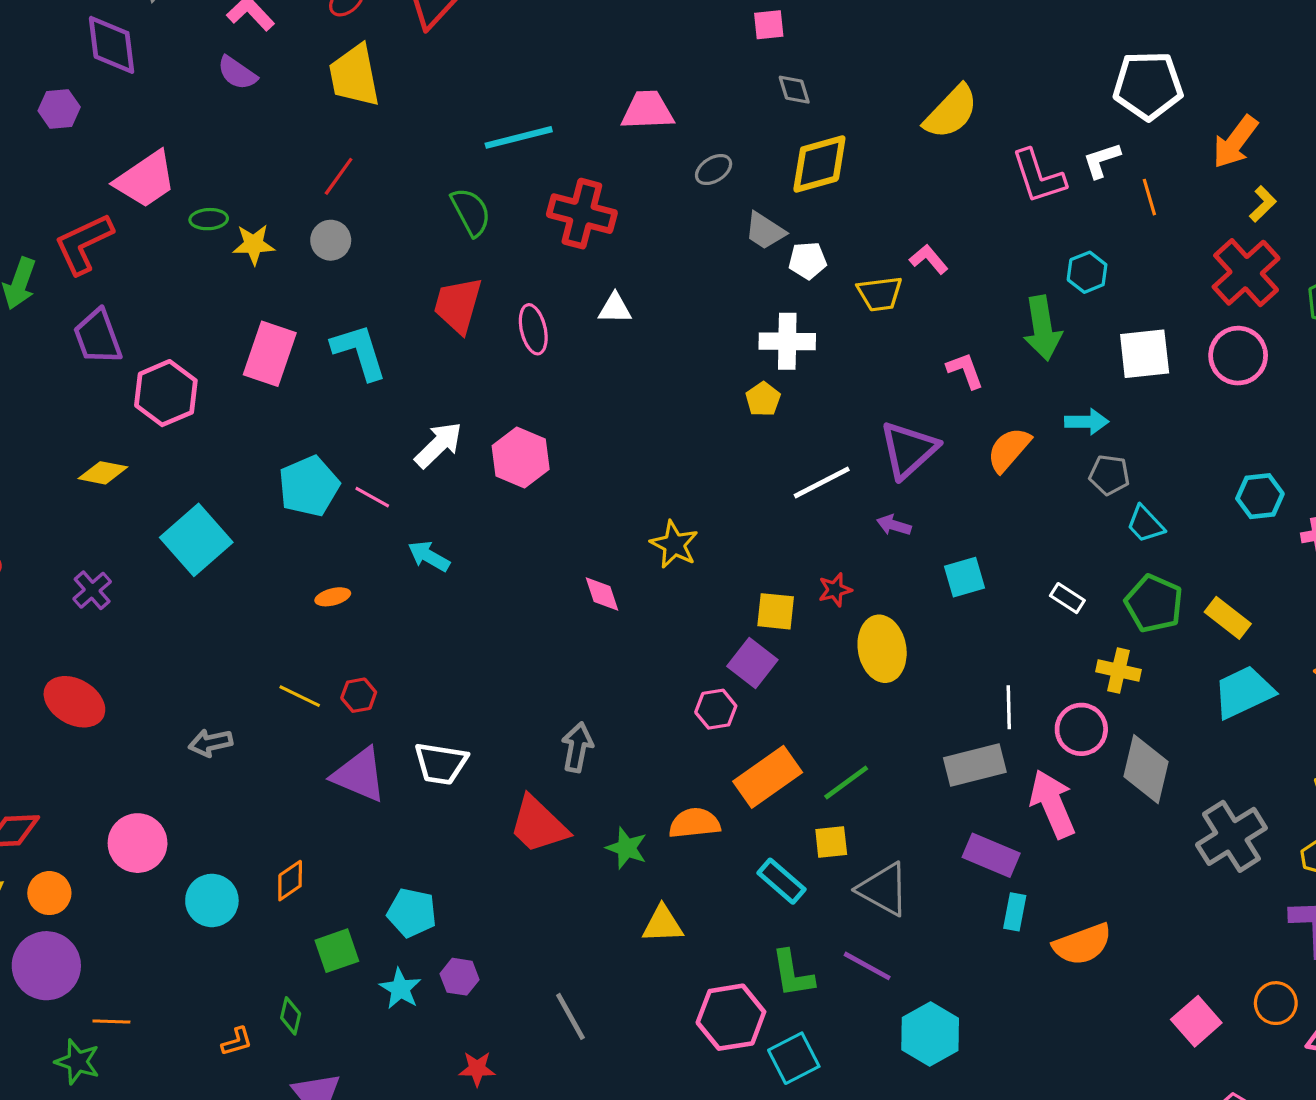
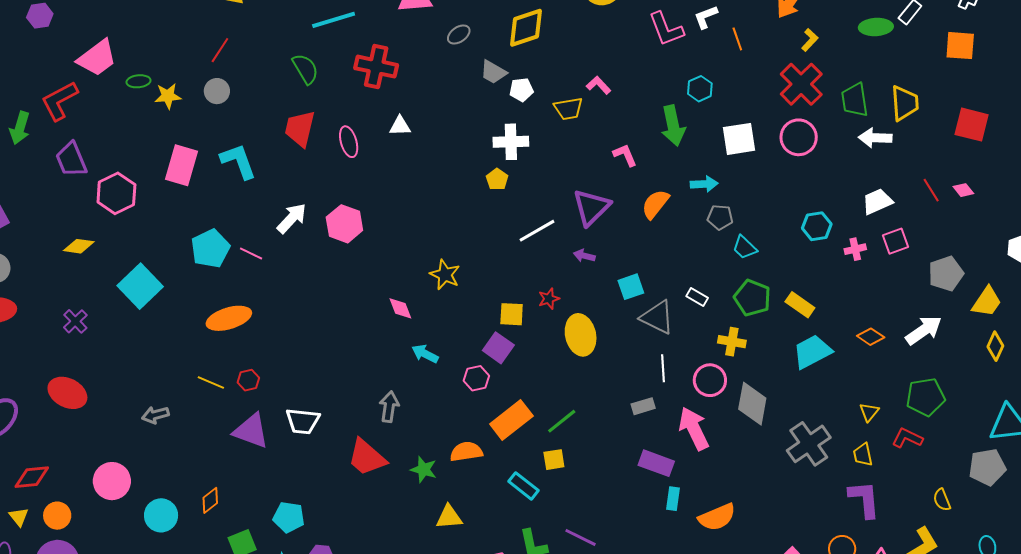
cyan arrow: (429, 556) -> (425, 354), moved
orange ellipse: (333, 597) -> (229, 318), size x2.0
gray rectangle: (975, 765) -> (643, 406), size x0.6
gray triangle: (883, 889) -> (657, 317), moved

